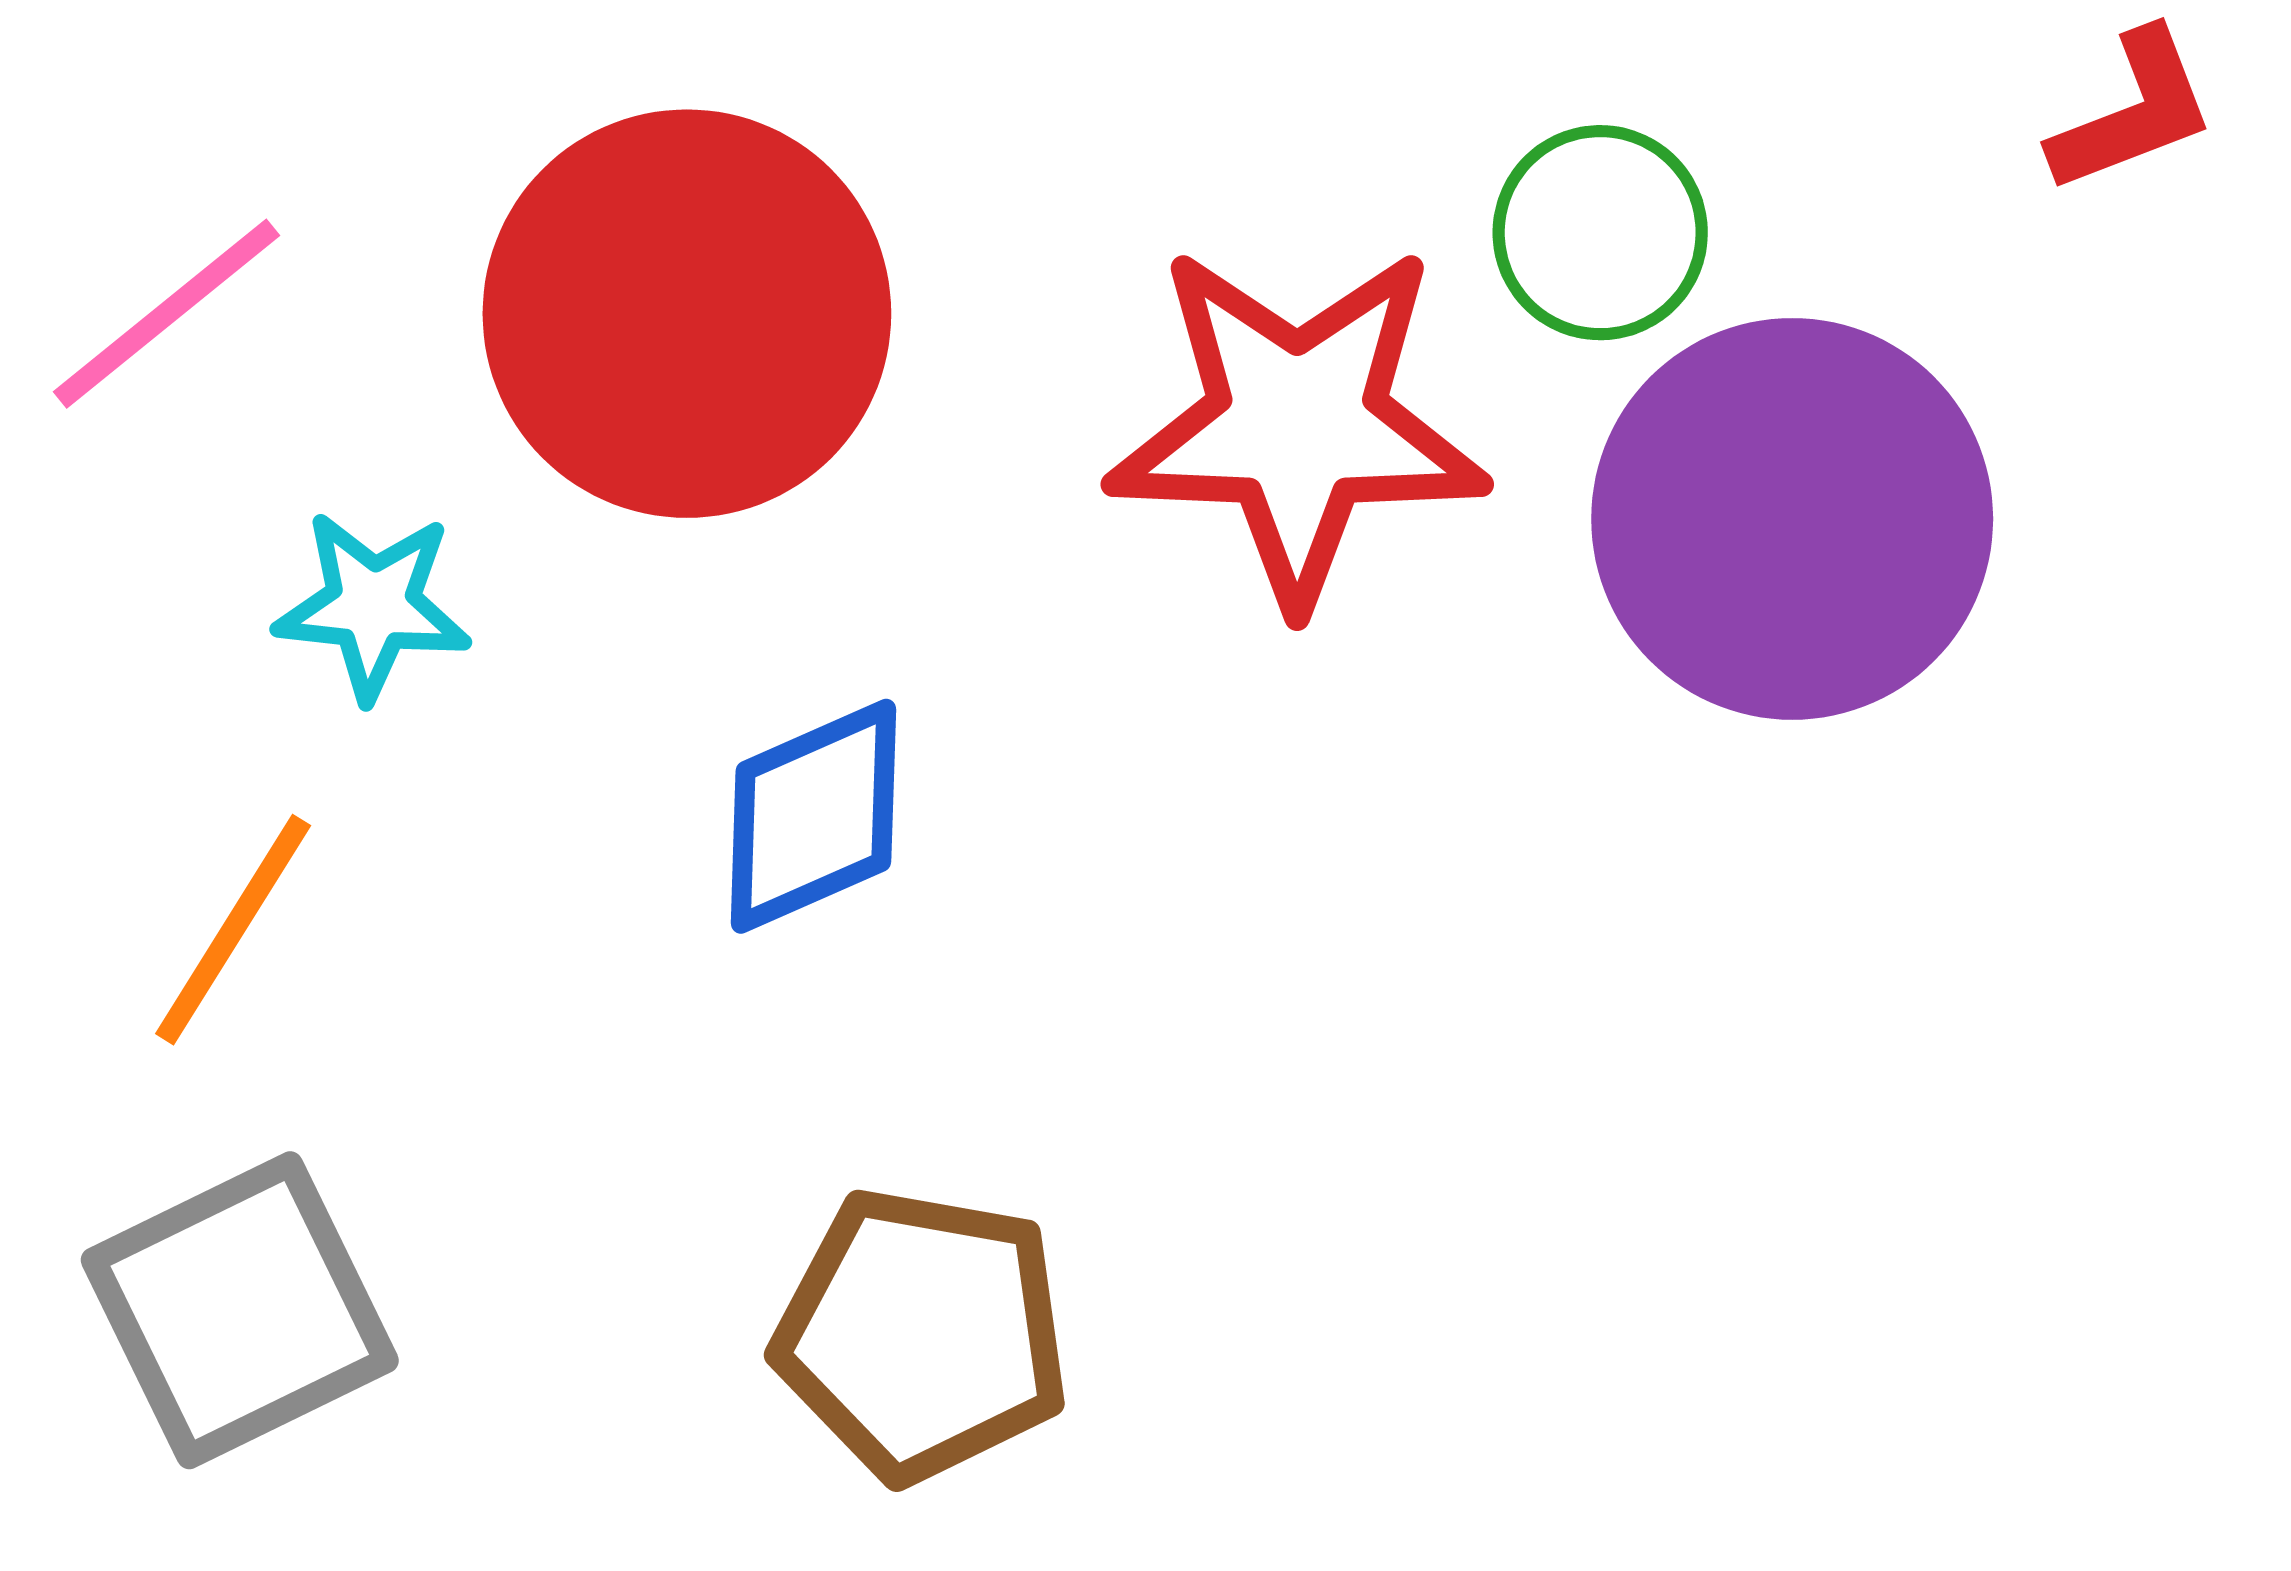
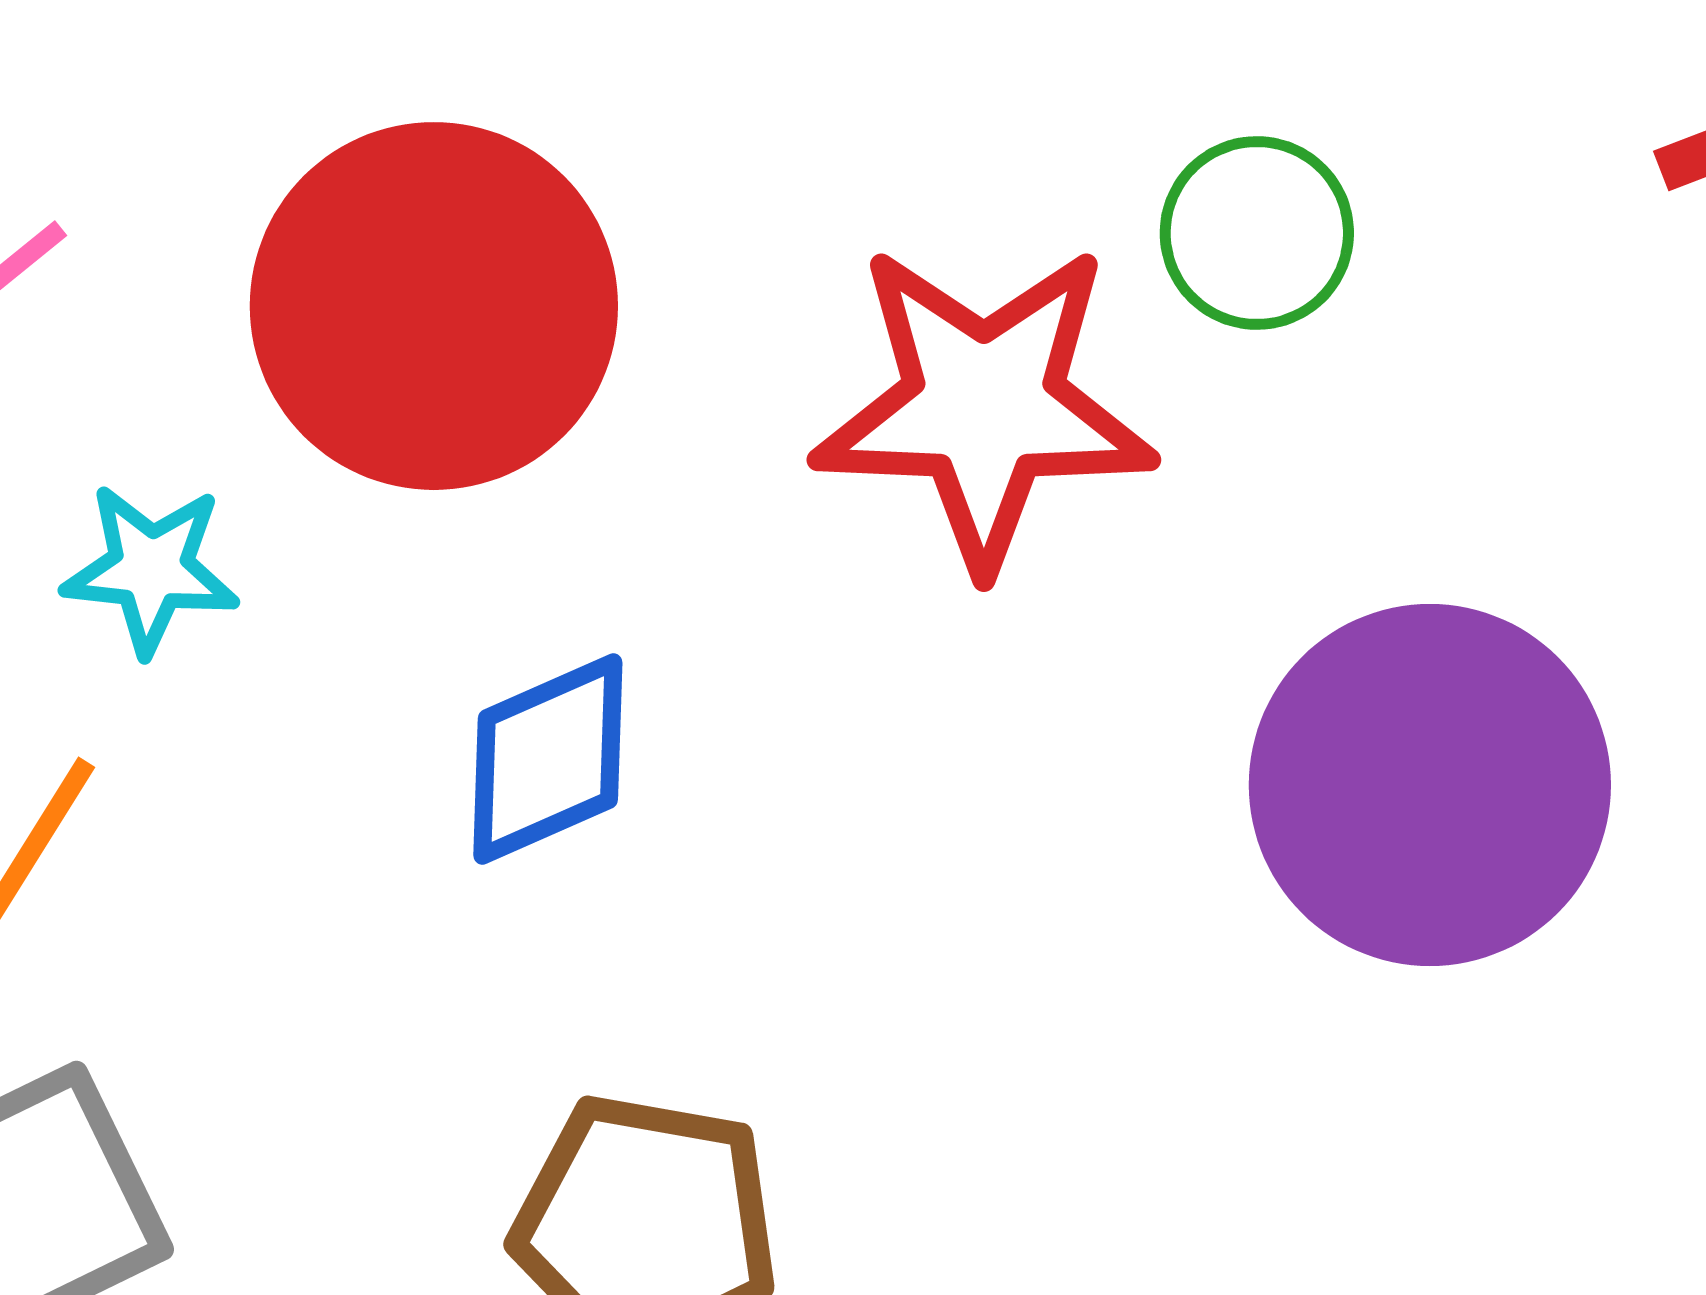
purple circle: (1792, 519) -> (1430, 785), moved

